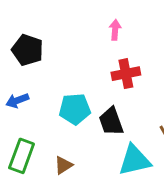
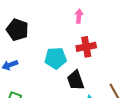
cyan pentagon: (75, 109) -> (56, 58), moved

